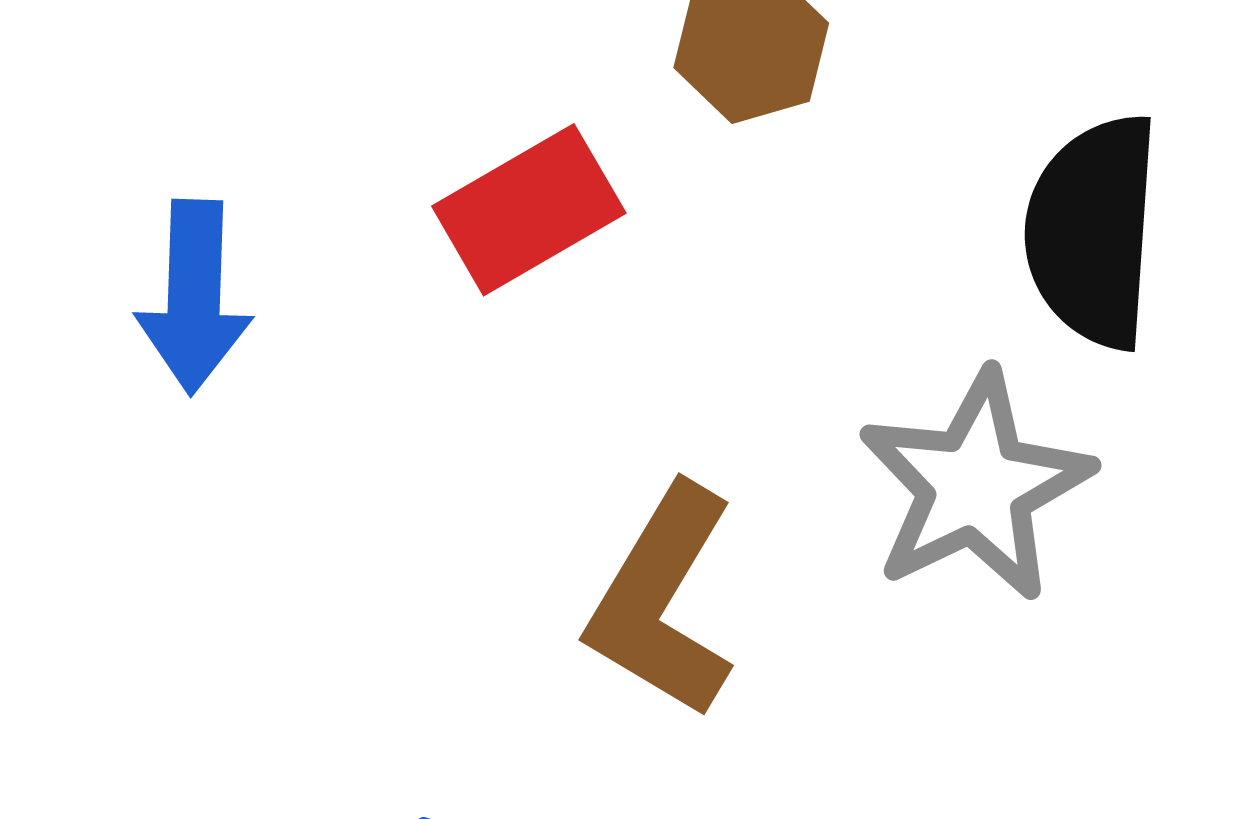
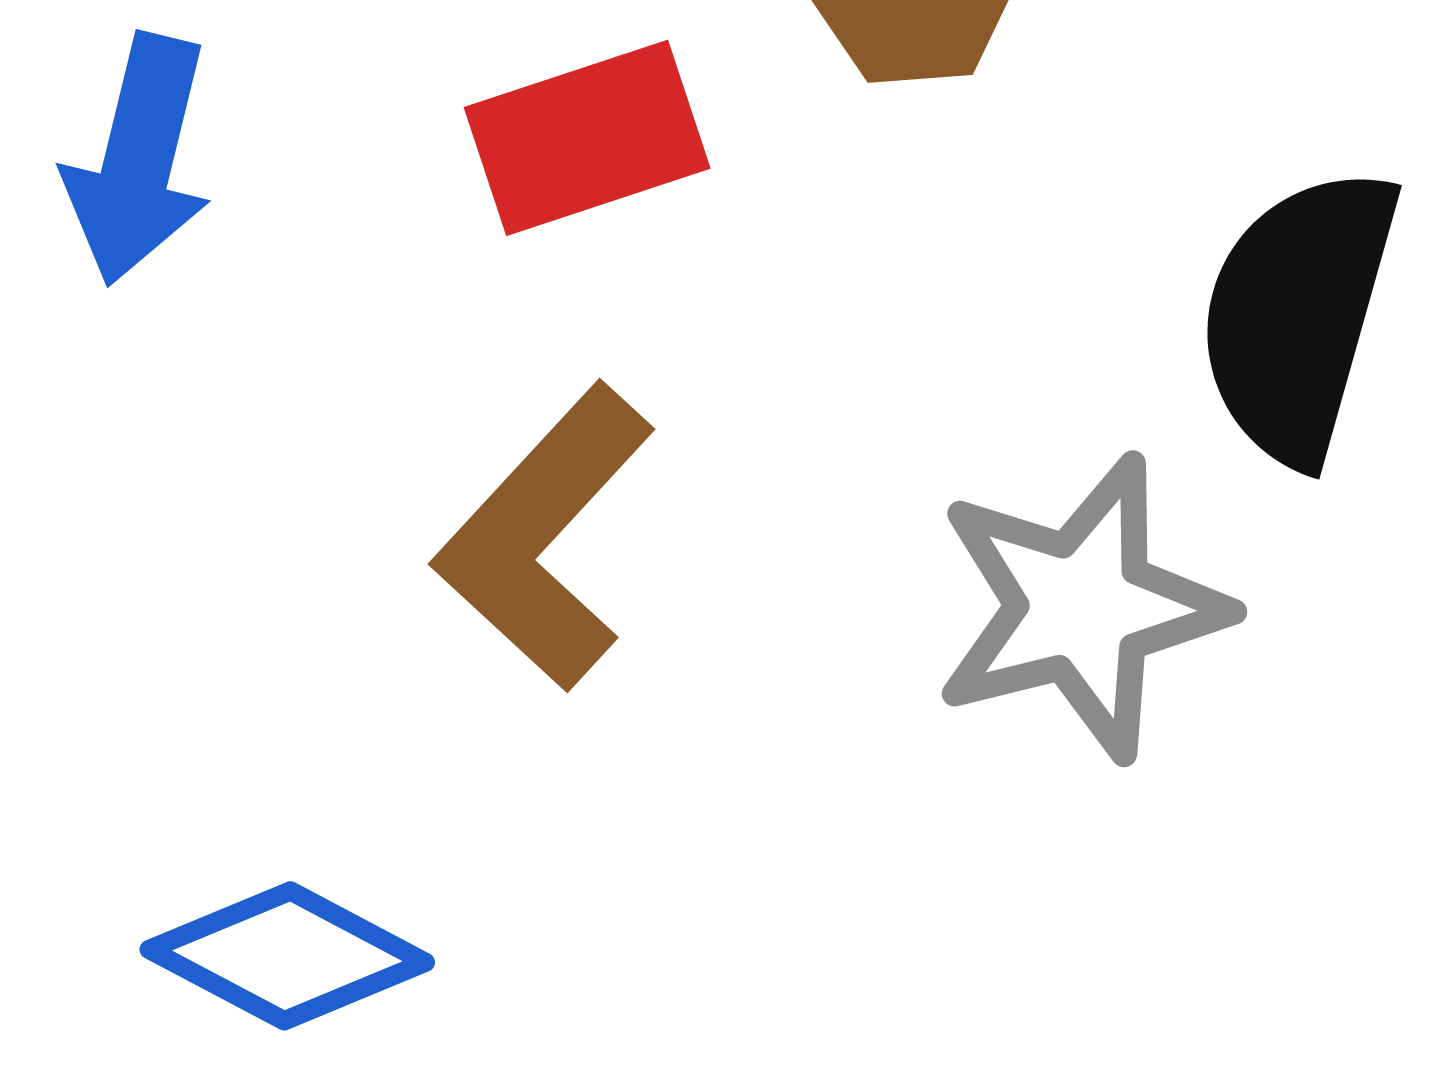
brown L-shape: (662, 601) -> (544, 537), moved

